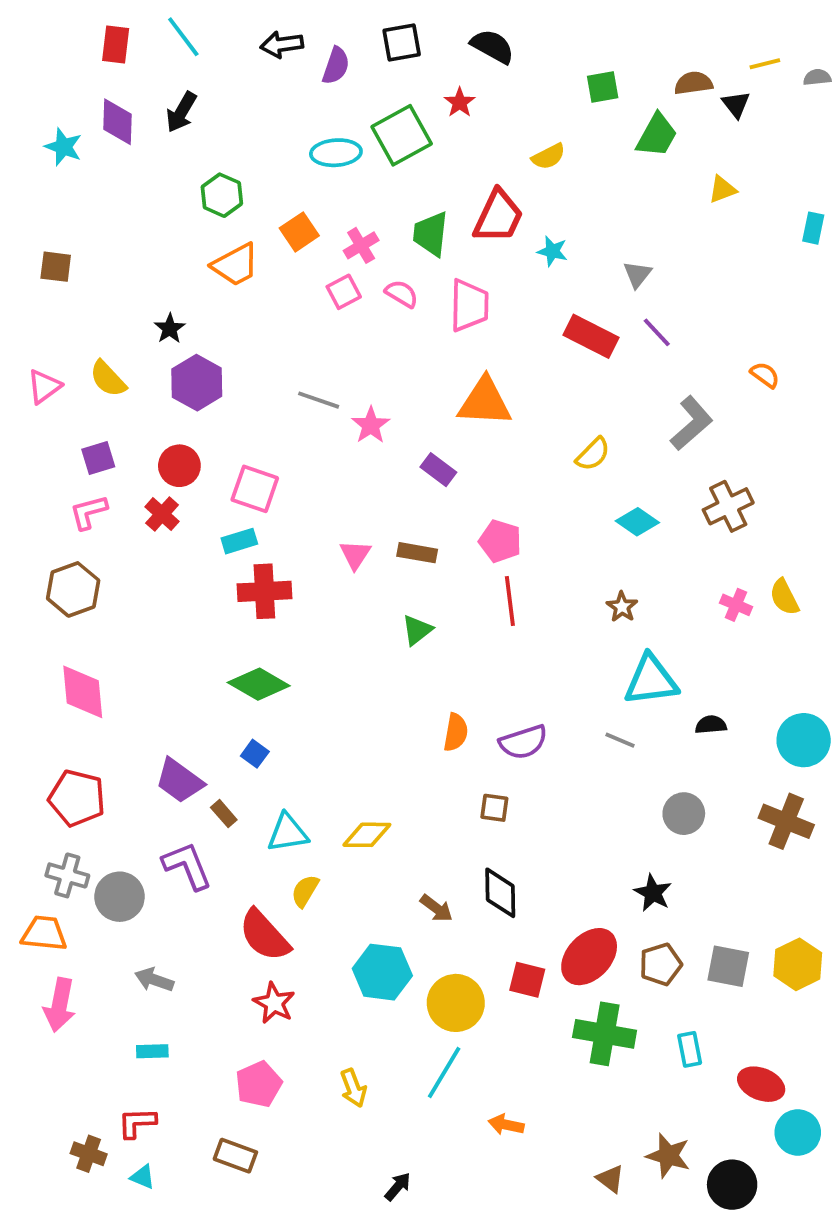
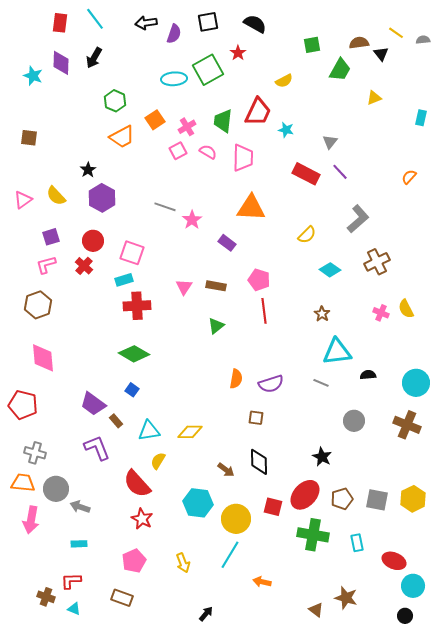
yellow line: (765, 64) -> (396, 33), turned 49
orange semicircle: (765, 375) -> (409, 177), moved, turned -84
red pentagon: (77, 798) -> (23, 405), moved
black star: (653, 893) -> (322, 457), moved
gray circle: (119, 897) -> (56, 489), moved
black circle: (732, 1185) -> (405, 616), moved, size x0.6

